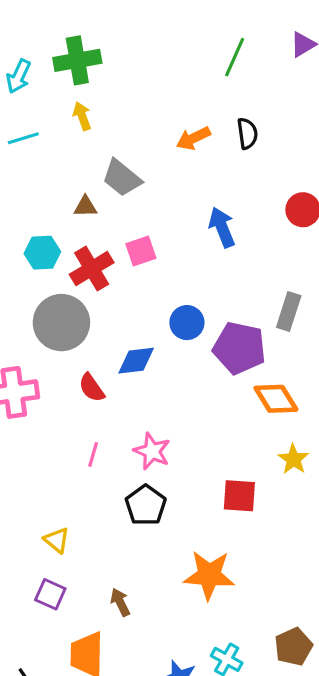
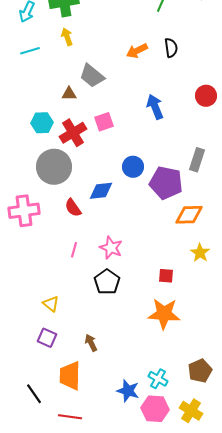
orange diamond: (276, 399) -> (189, 215), turned -60
red square: (239, 496) -> (166, 276), size x0.7
orange star: (209, 575) -> (164, 314), moved

